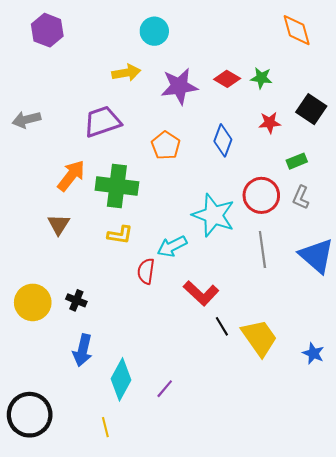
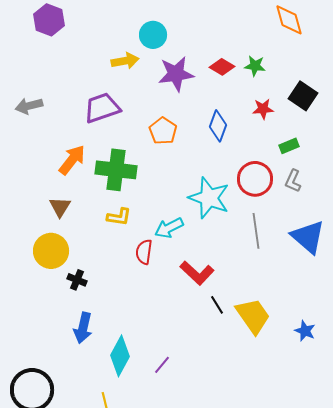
cyan circle: (154, 31) -> (153, 35), moved
yellow circle: (33, 302) -> (51, 251), moved

